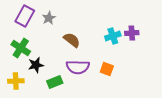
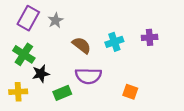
cyan cross: (113, 36) -> (114, 42), moved
orange square: (107, 69) -> (130, 92), moved

